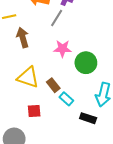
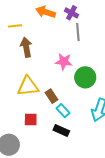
gray line: (57, 18) -> (78, 32), moved, turned -42
yellow triangle: (28, 77) -> (28, 86), turned -30
black rectangle: (88, 118) -> (61, 131), moved

